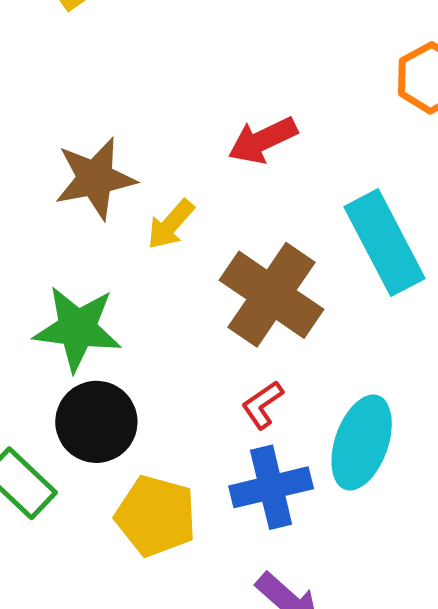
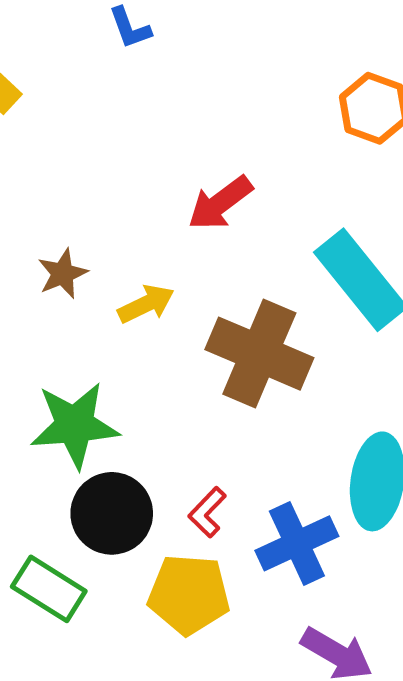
brown star: (95, 178) -> (63, 274), size x0.6
yellow arrow: (171, 224) -> (146, 304), turned -146
red L-shape: (262, 405) -> (207, 512), moved

